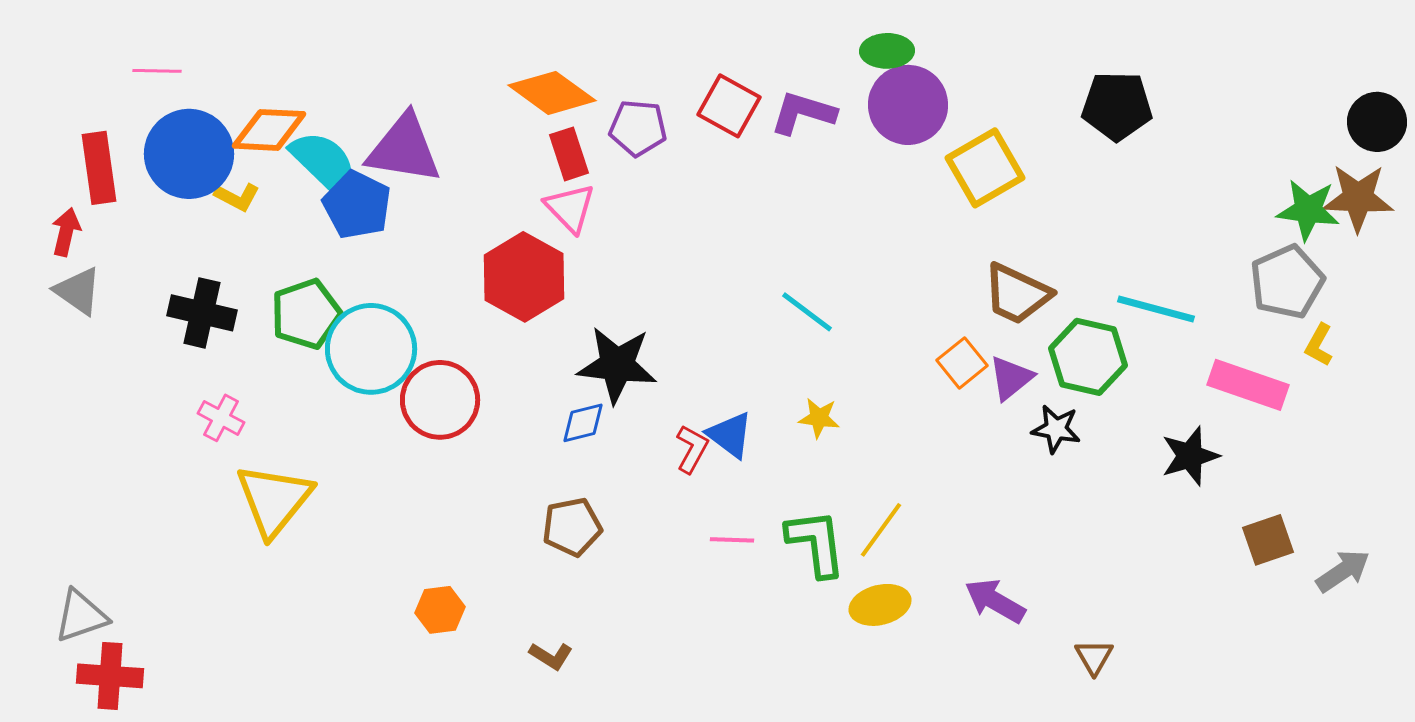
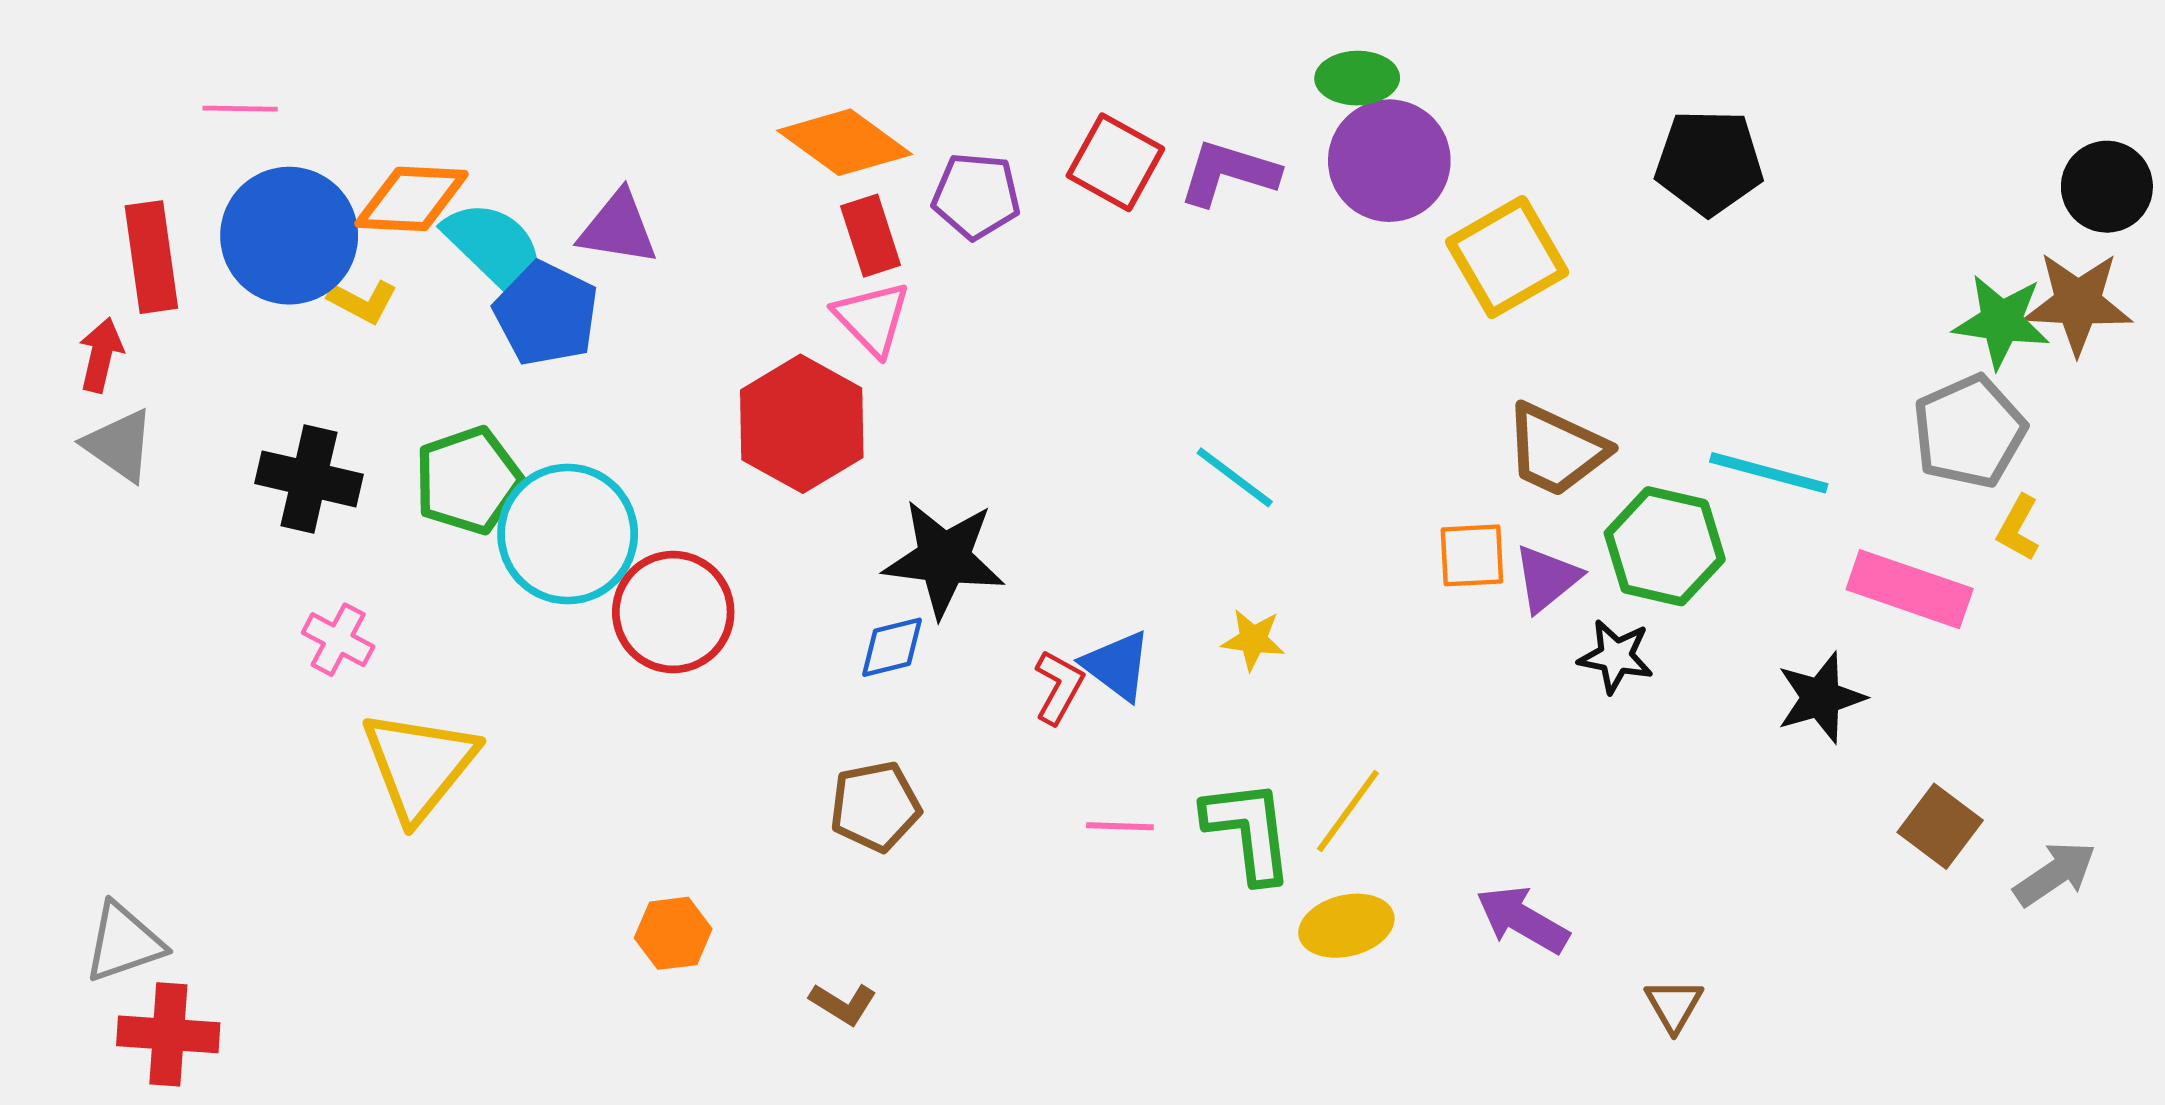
purple triangle: (404, 149) -> (618, 228), size x0.7
orange square: (962, 363) -> (1472, 555), turned 36
brown square: (1268, 540) -> (1940, 826), turned -34

